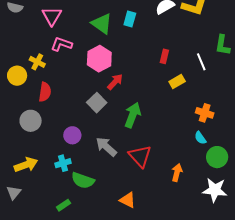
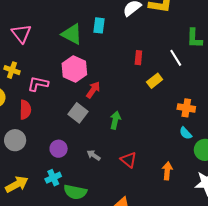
pink L-shape: (61, 44) -> (38, 84), moved
yellow cross: (37, 62) -> (12, 70), moved
green arrow: (133, 115) -> (115, 120), size x0.7
gray arrow: (106, 147) -> (94, 155), size x0.6
red triangle: (140, 156) -> (129, 160), size x0.7

